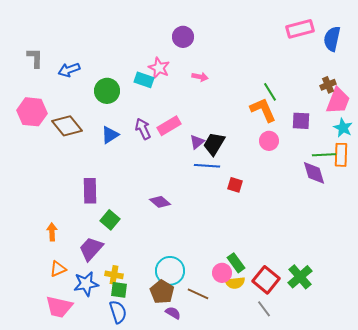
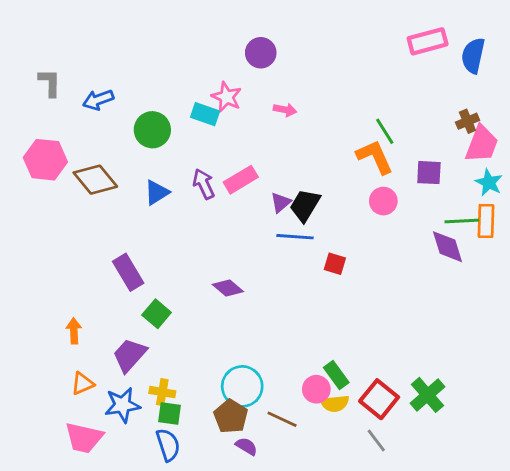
purple rectangle: (90, 191) -> (128, 272), turned -30

